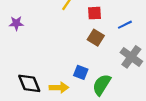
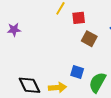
red square: (94, 13) -> (79, 18), moved

